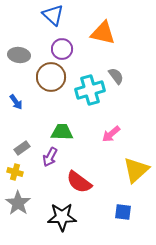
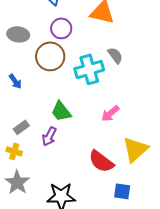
green trapezoid: (62, 132) -> (61, 111), turned -130
red semicircle: (79, 182) -> (101, 161), moved

